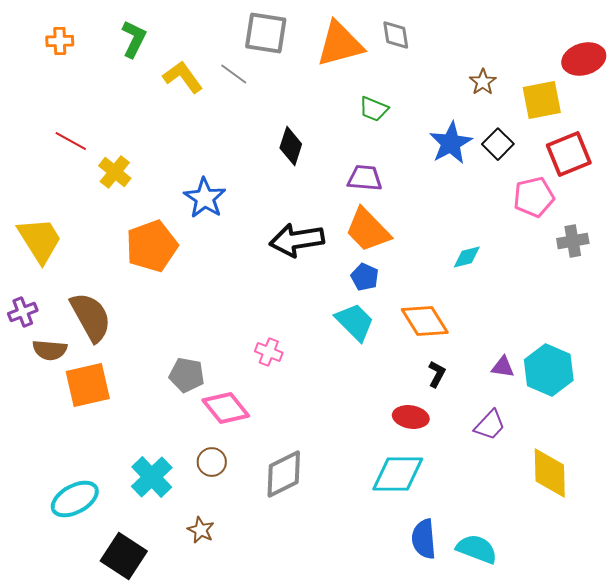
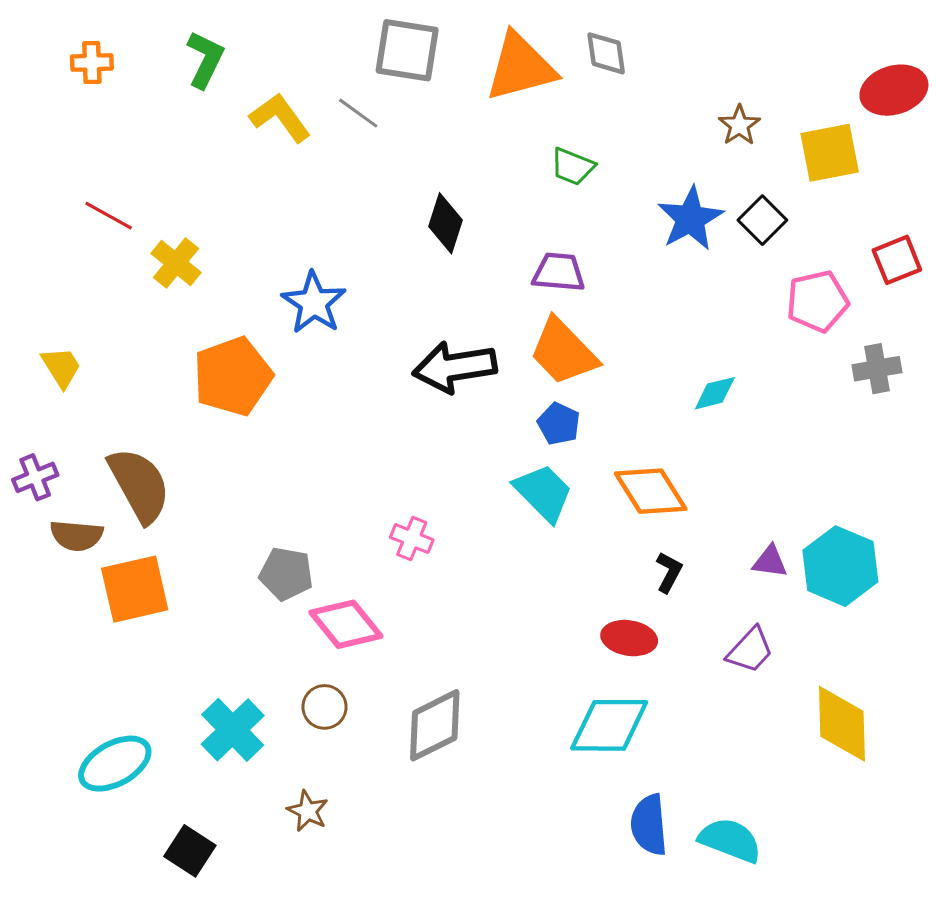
red square: (569, 154) -> (897, 260), moved, size x0.7
yellow trapezoid: (40, 240) -> (61, 367), size x0.6
black square: (124, 556) -> (190, 851), size x0.7

